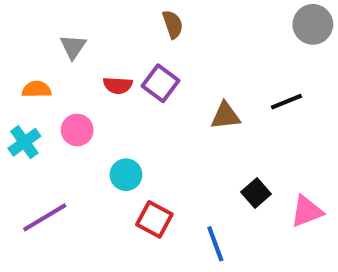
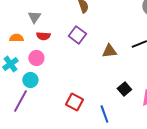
red semicircle: (118, 85) -> (43, 36), moved
cyan circle: (126, 175) -> (30, 80), moved
purple line: (45, 217) -> (20, 101), turned -30

